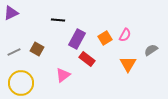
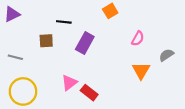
orange square: (105, 38) -> (110, 11), moved
brown square: (37, 49) -> (46, 41), moved, turned -32
gray line: (14, 52) -> (15, 57), turned 40
red rectangle: (87, 59) -> (89, 93), moved

